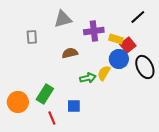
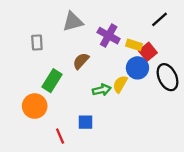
purple cross: (94, 31) -> (109, 36), turned 36
brown semicircle: (70, 53) -> (81, 61), turned -35
green rectangle: (45, 94) -> (52, 81), moved
orange circle: (18, 102) -> (35, 106), moved

